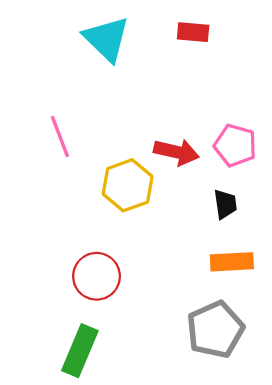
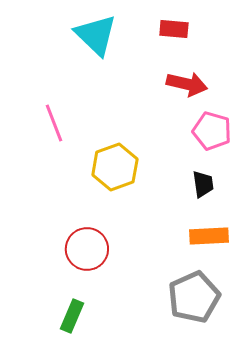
red arrow: (176, 152) -> (187, 84), moved
green rectangle: (80, 351) -> (72, 316), size x0.7

